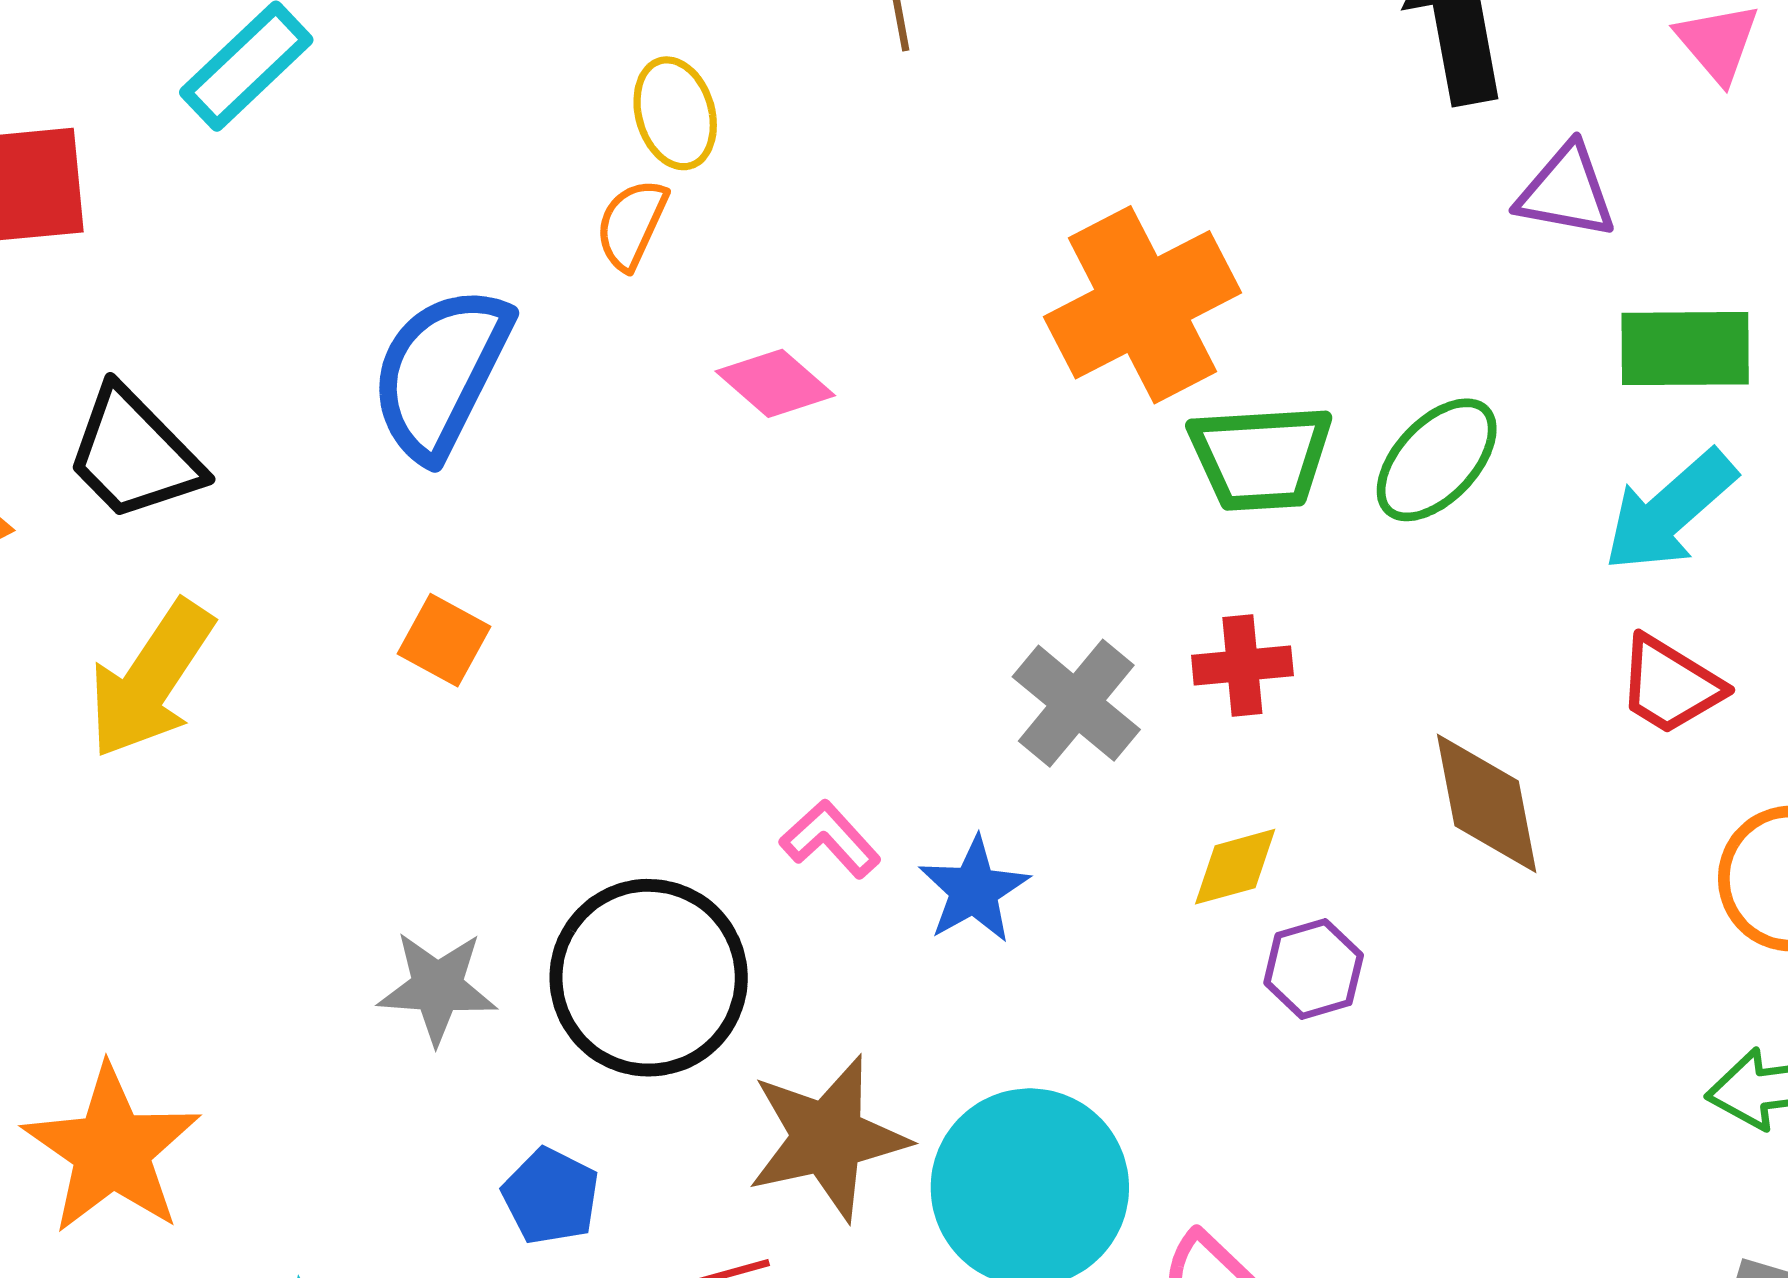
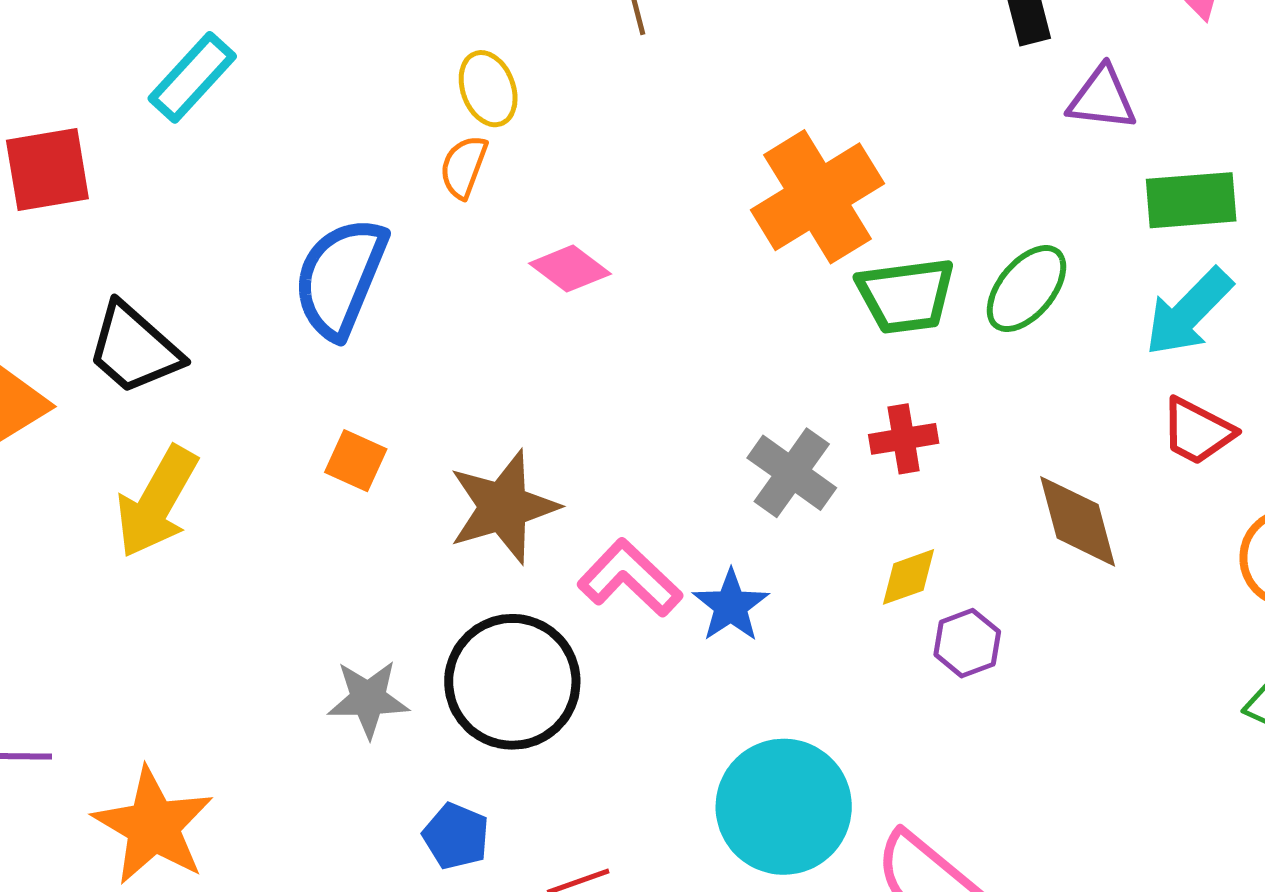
pink L-shape: (830, 839) -> (630, 578), size x1.5
brown star: (828, 1138) -> (503, 507), moved

